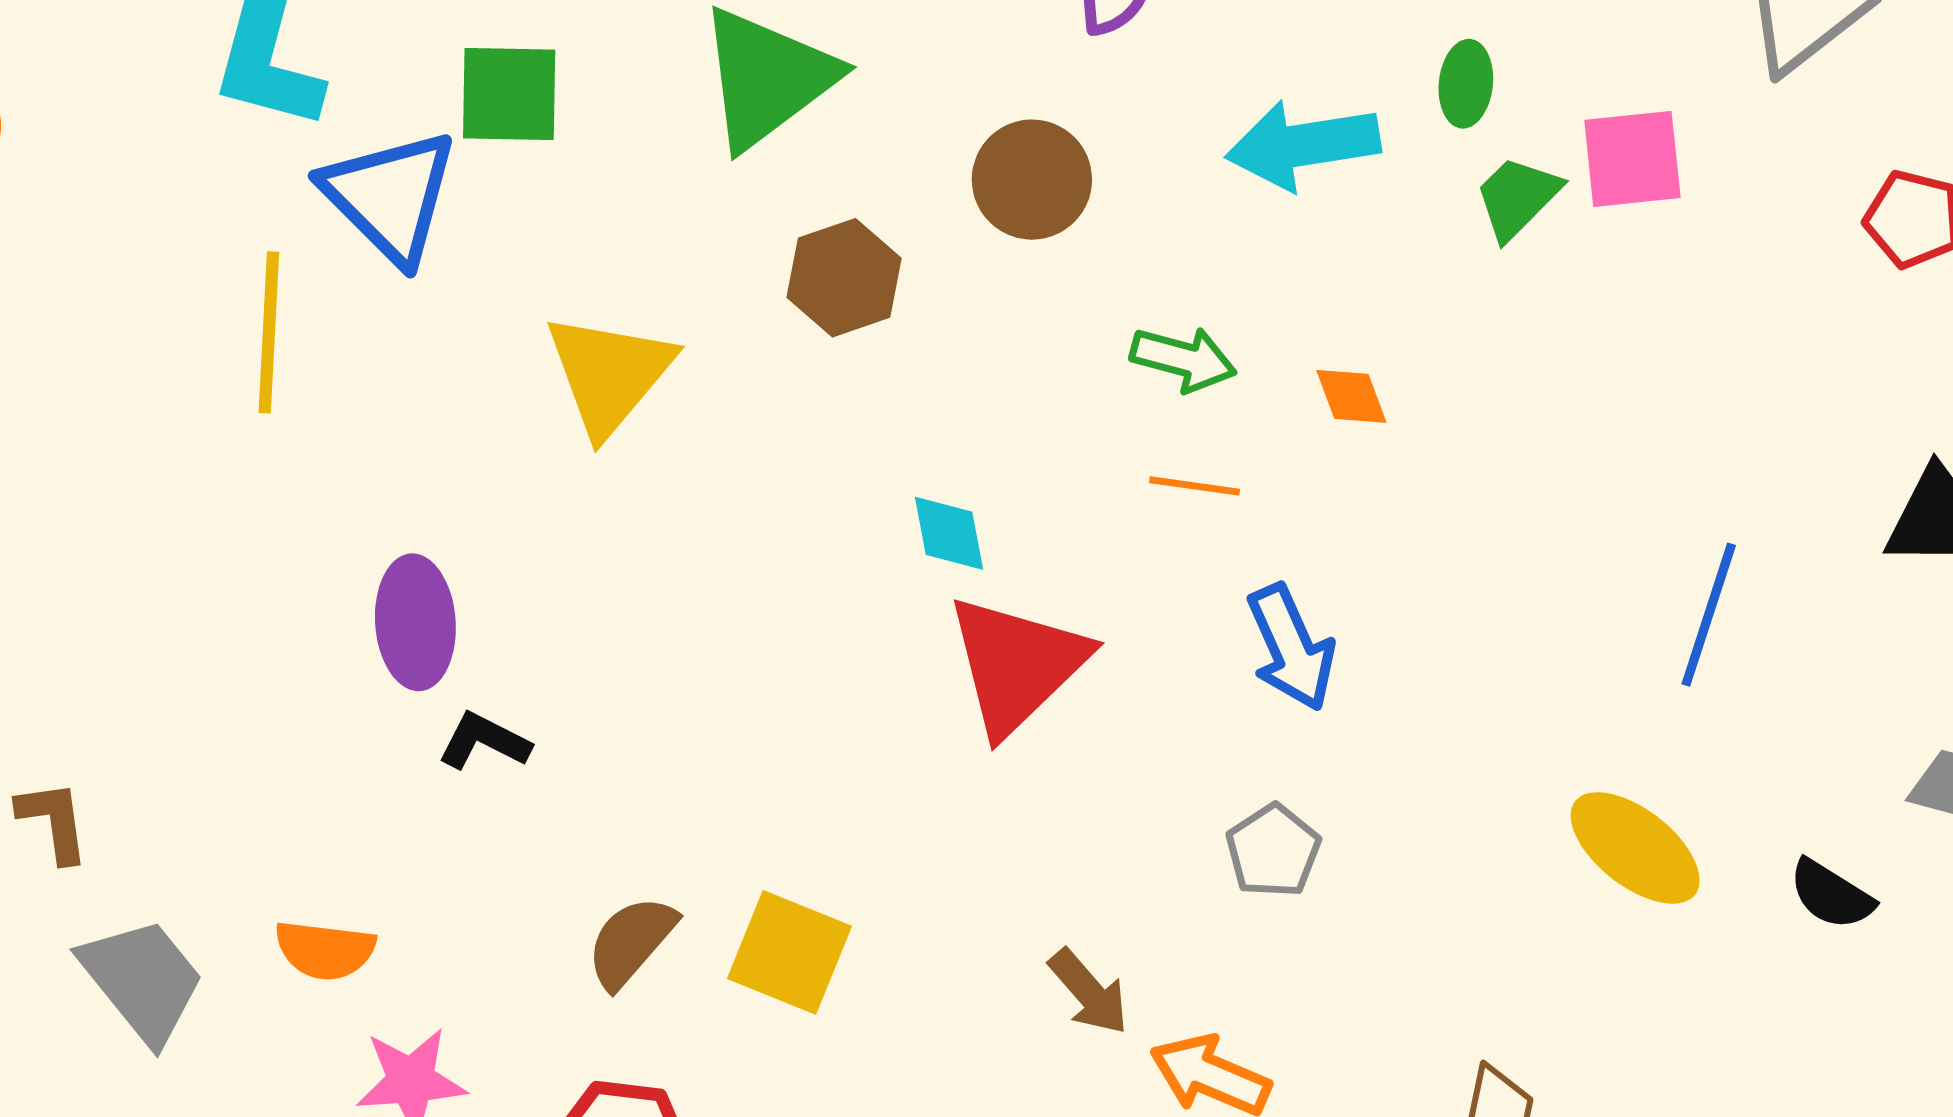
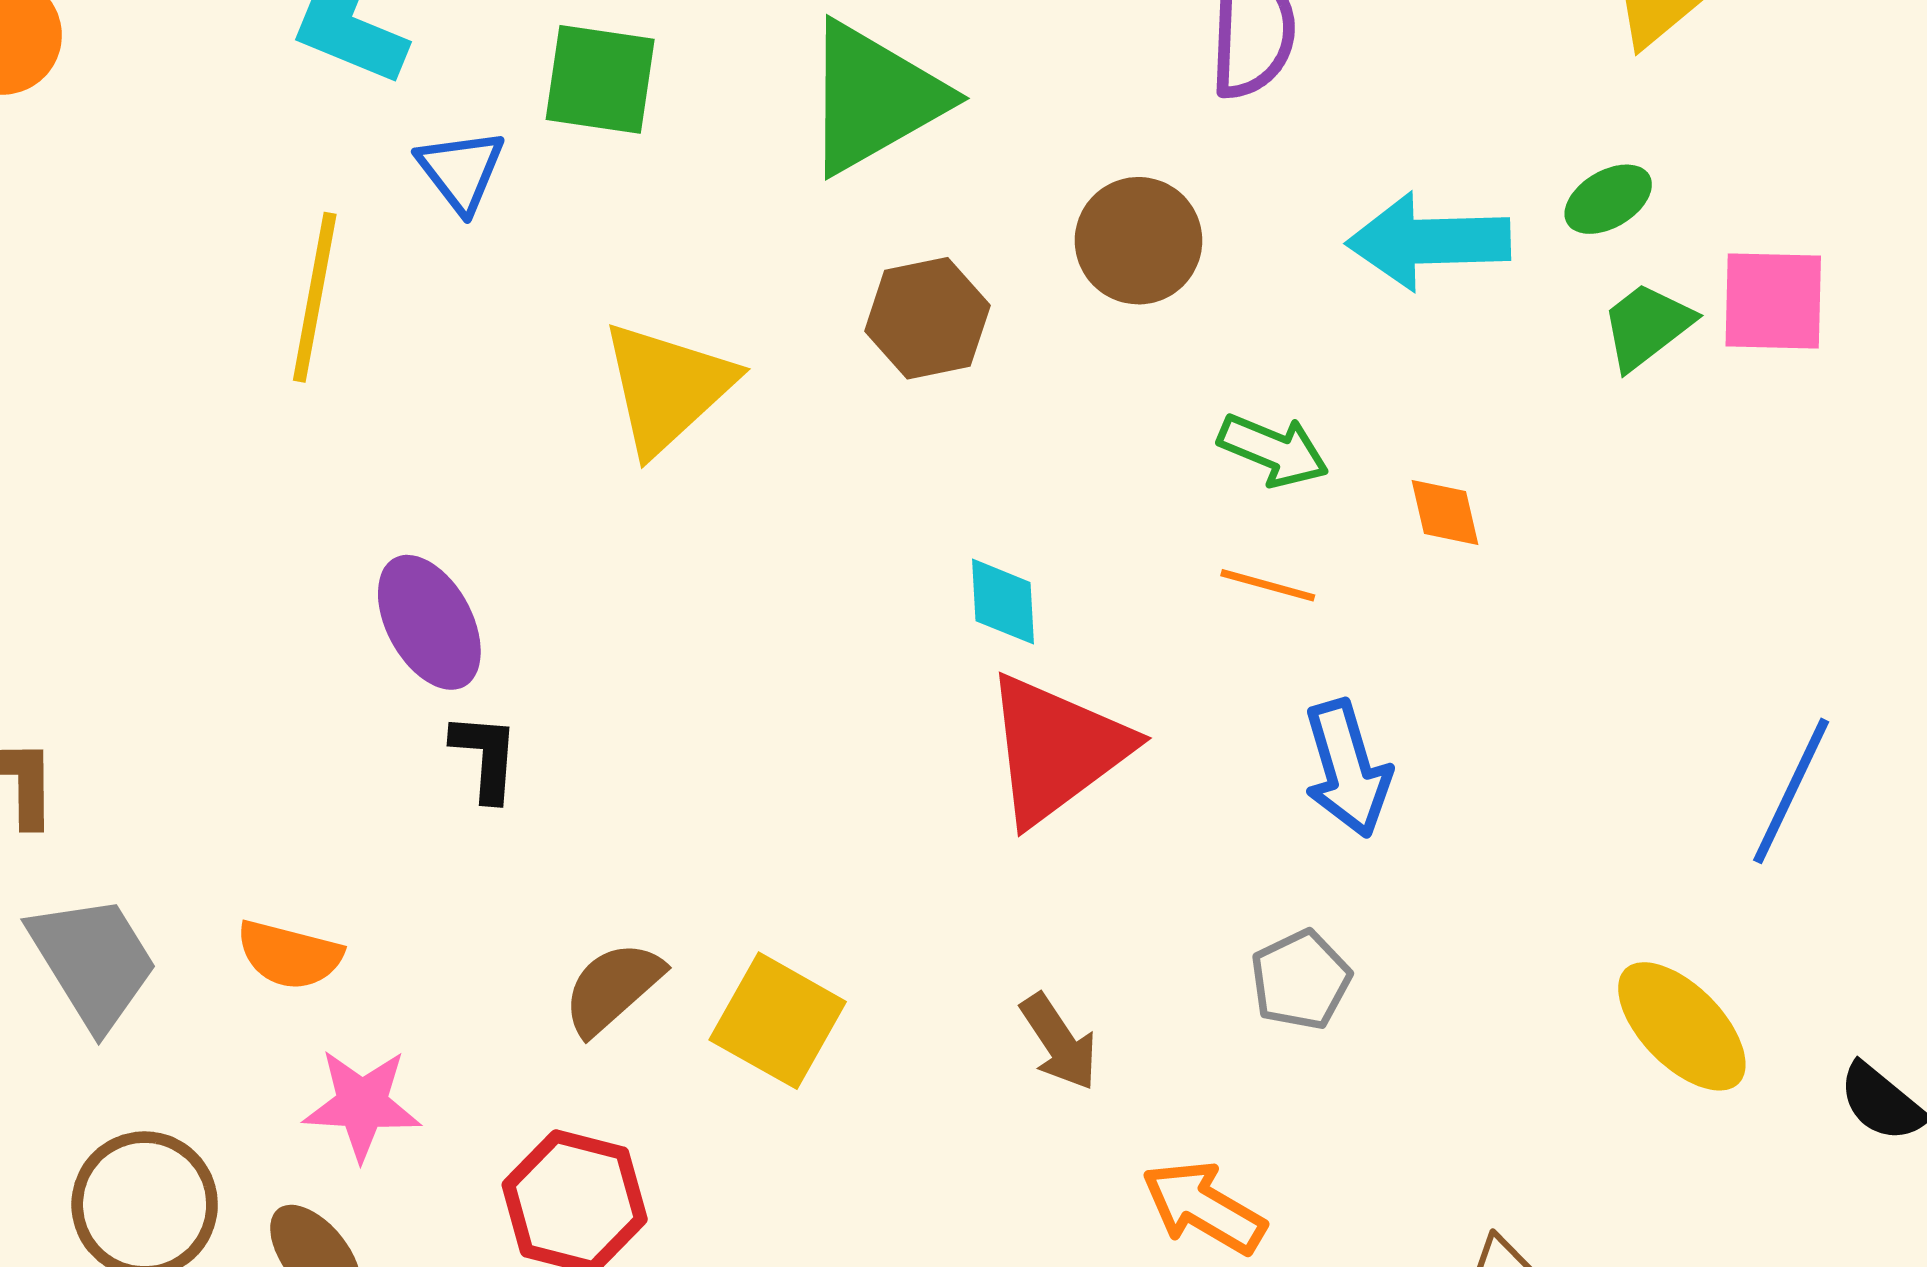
green ellipse: (1466, 84) -> (1608, 199), turned 46
blue triangle: (390, 196) -> (461, 171), size x0.6
purple ellipse: (415, 622) -> (429, 622), turned -32
black L-shape: (484, 741) -> (485, 757), turned 60
brown arrow: (1089, 992) -> (1059, 1042), moved

